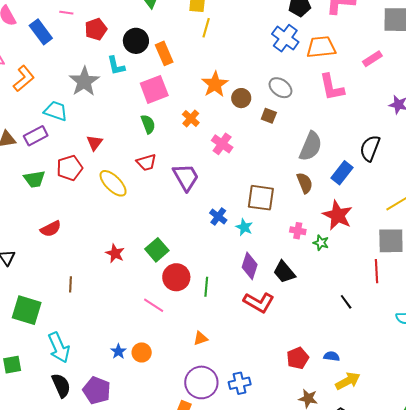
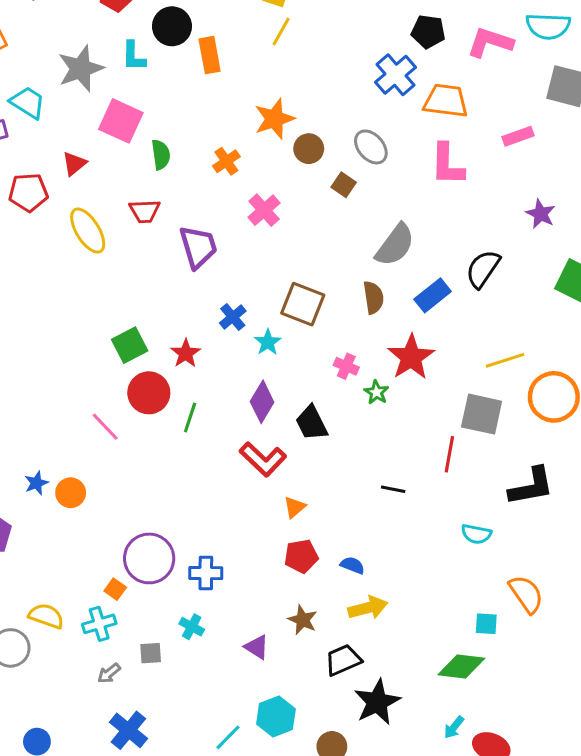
pink square: (154, 89) -> (121, 121), moved, turned 32
red star: (115, 253) -> (186, 353), moved
black line: (346, 302) -> (393, 489), turned -56
orange triangle: (201, 338) -> (294, 507), moved, turned -35

